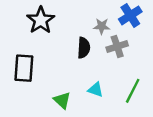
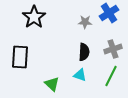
gray cross: (117, 47) -> (113, 49), moved
black semicircle: (84, 48) -> (84, 52), moved

